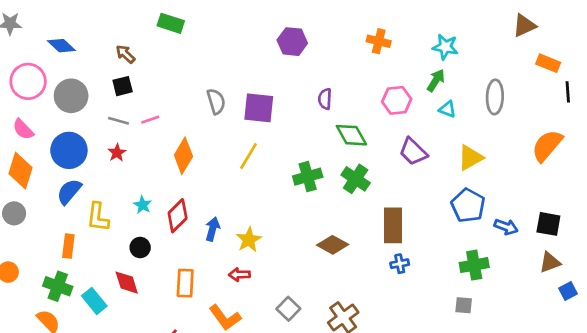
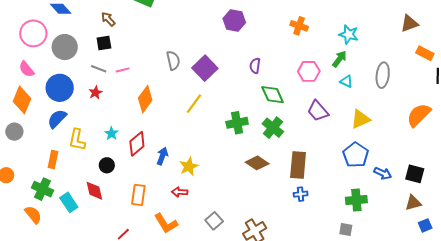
purple square: (259, 108) -> (205, 68), turned 35
brown diamond: (333, 245) -> (257, 163), moved

